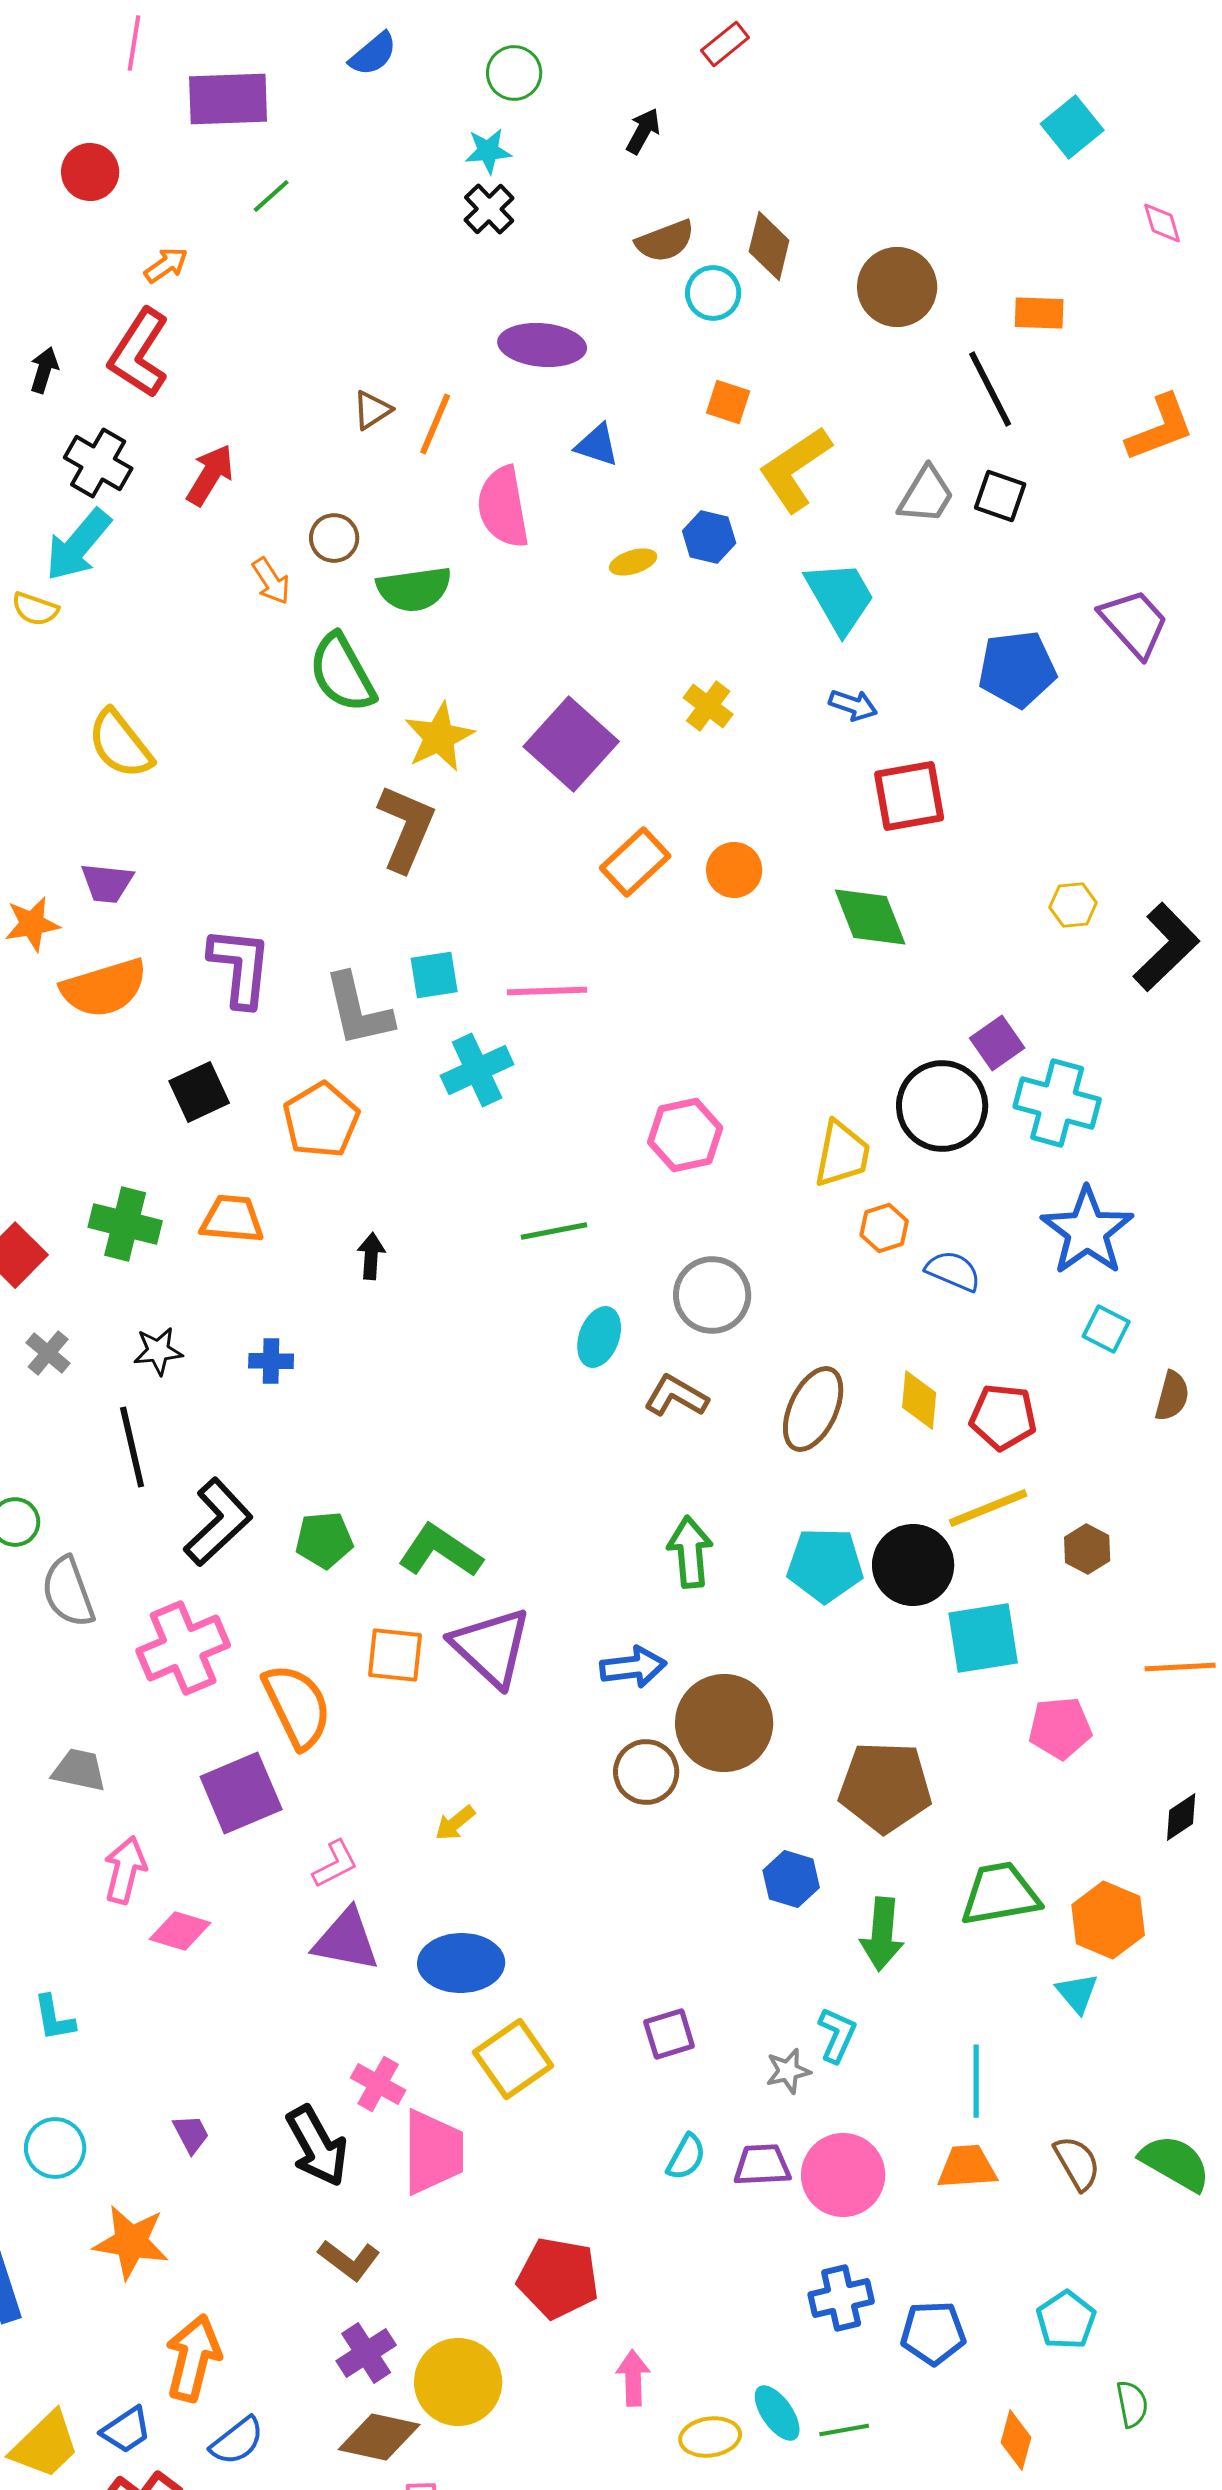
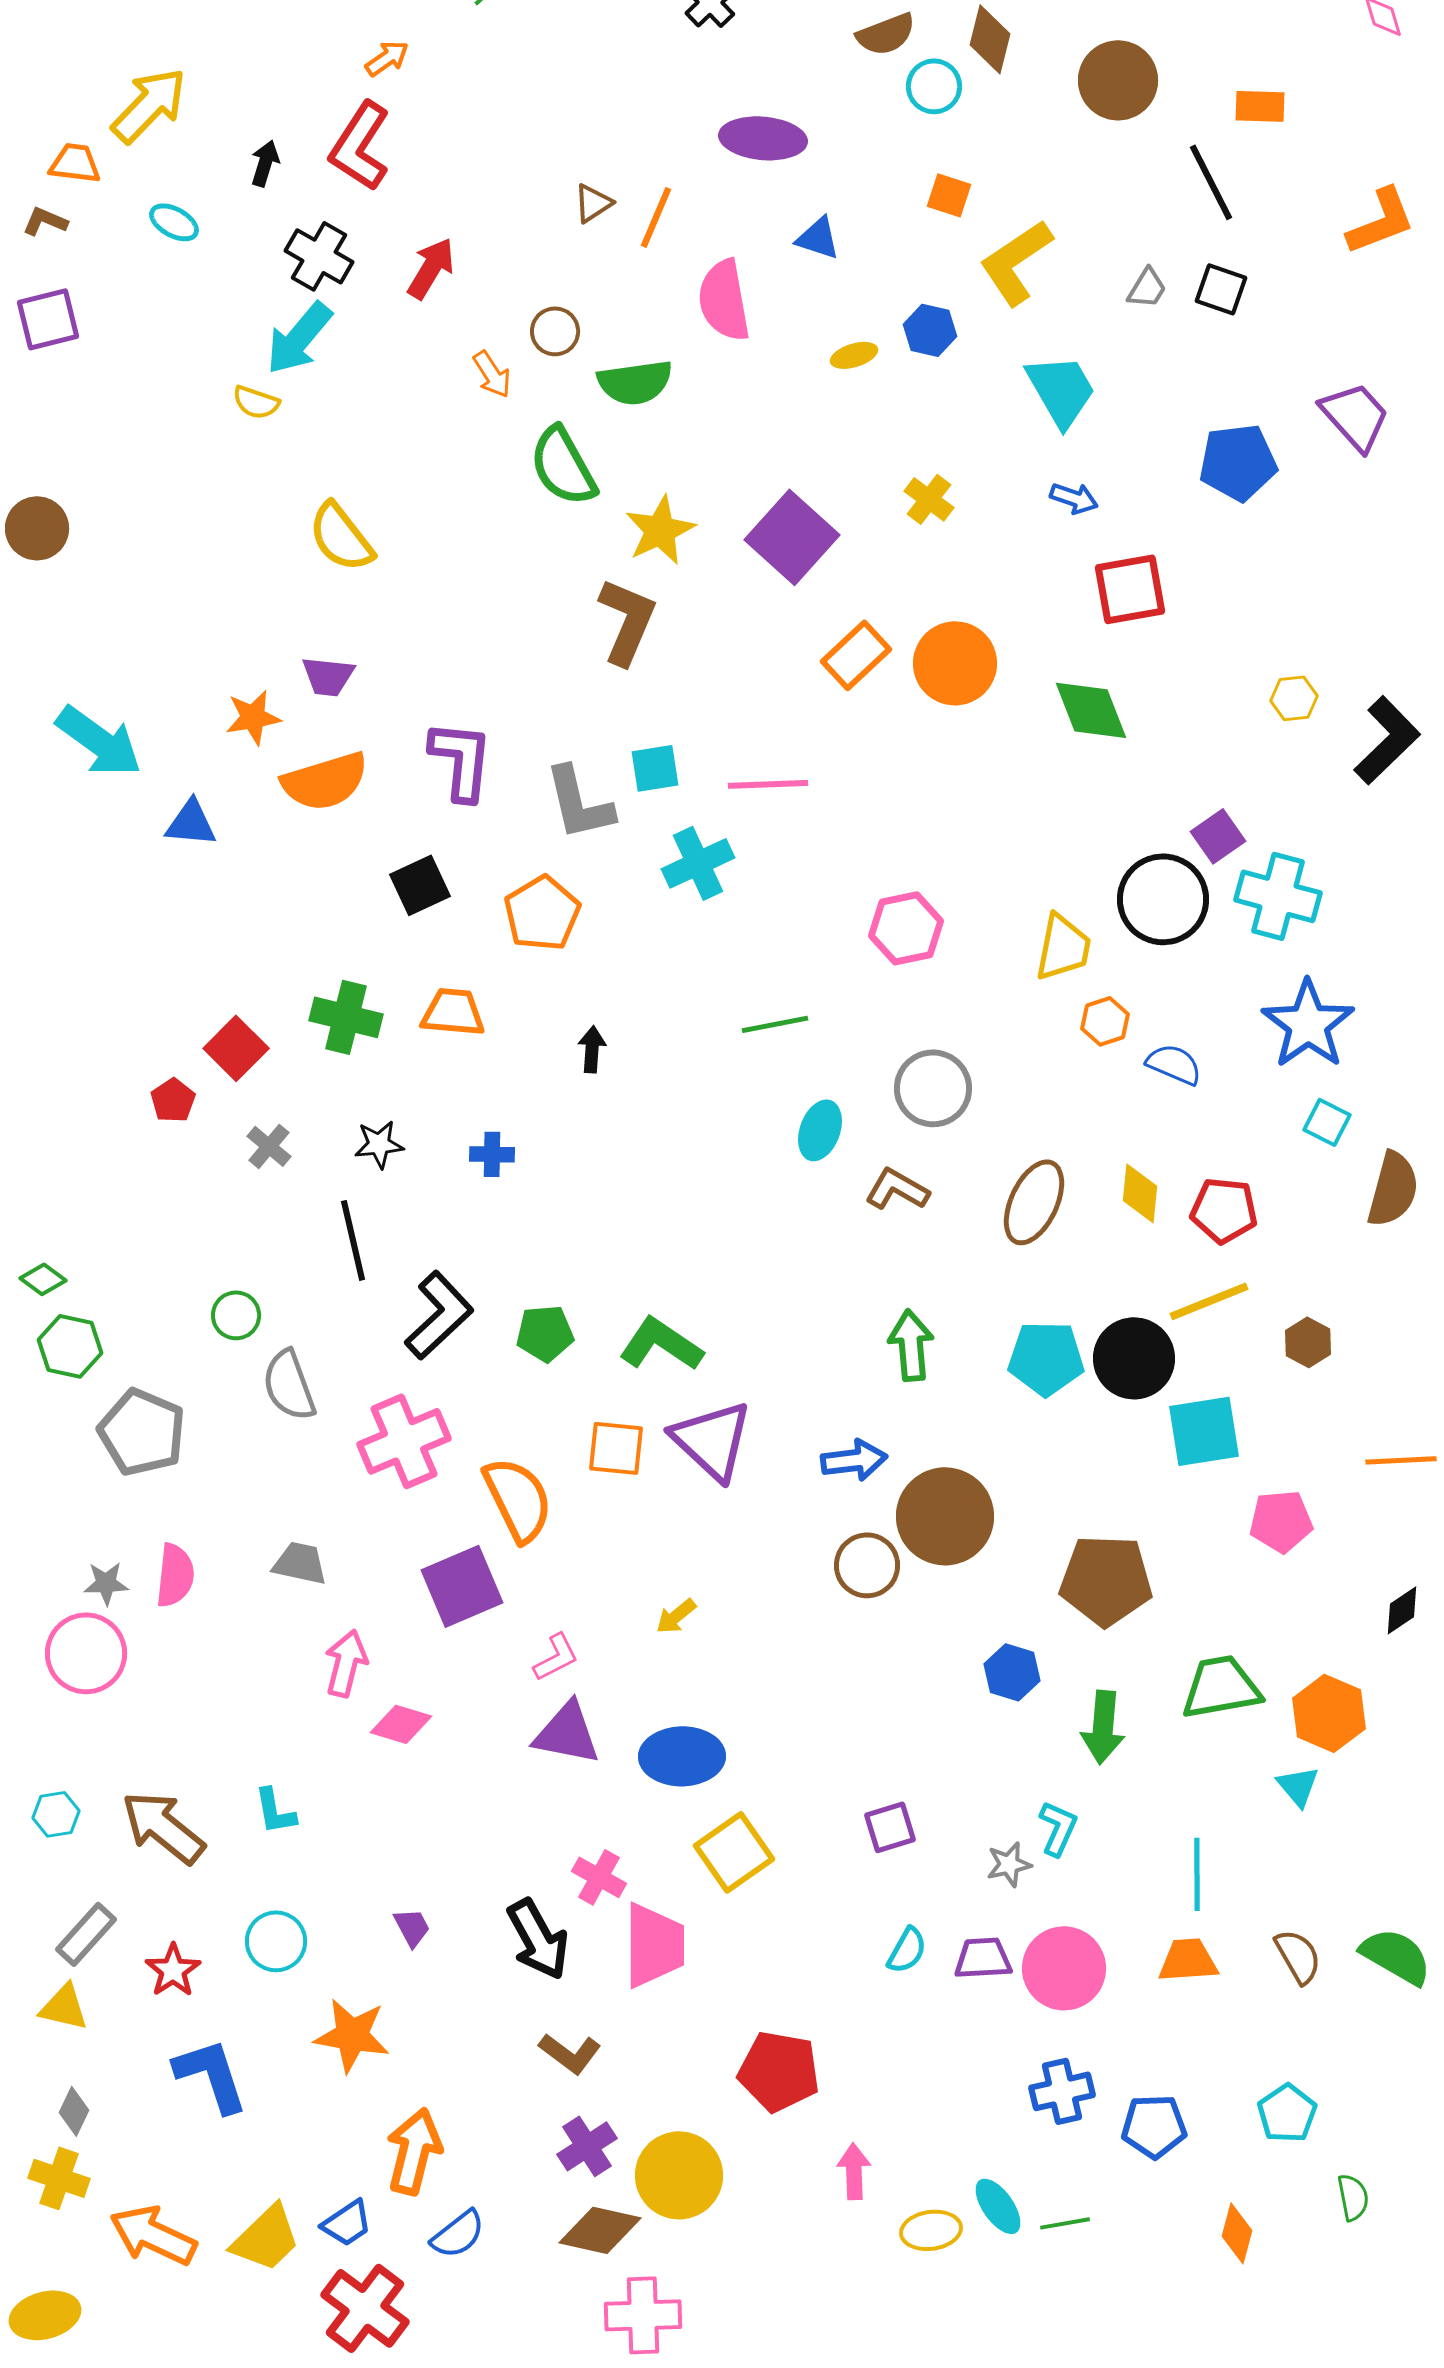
gray trapezoid: (926, 495) -> (1147, 288), size x0.7
orange circle: (734, 870) -> (955, 663), size x1.5
brown semicircle: (1172, 1396) -> (1393, 1189), size x1.5

